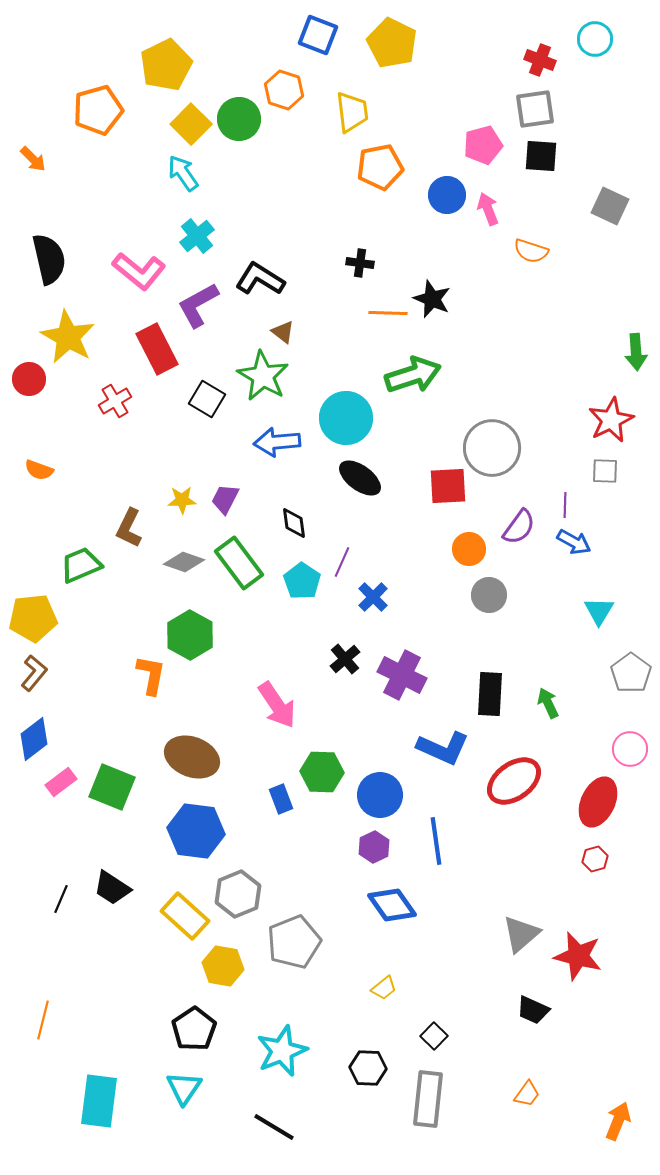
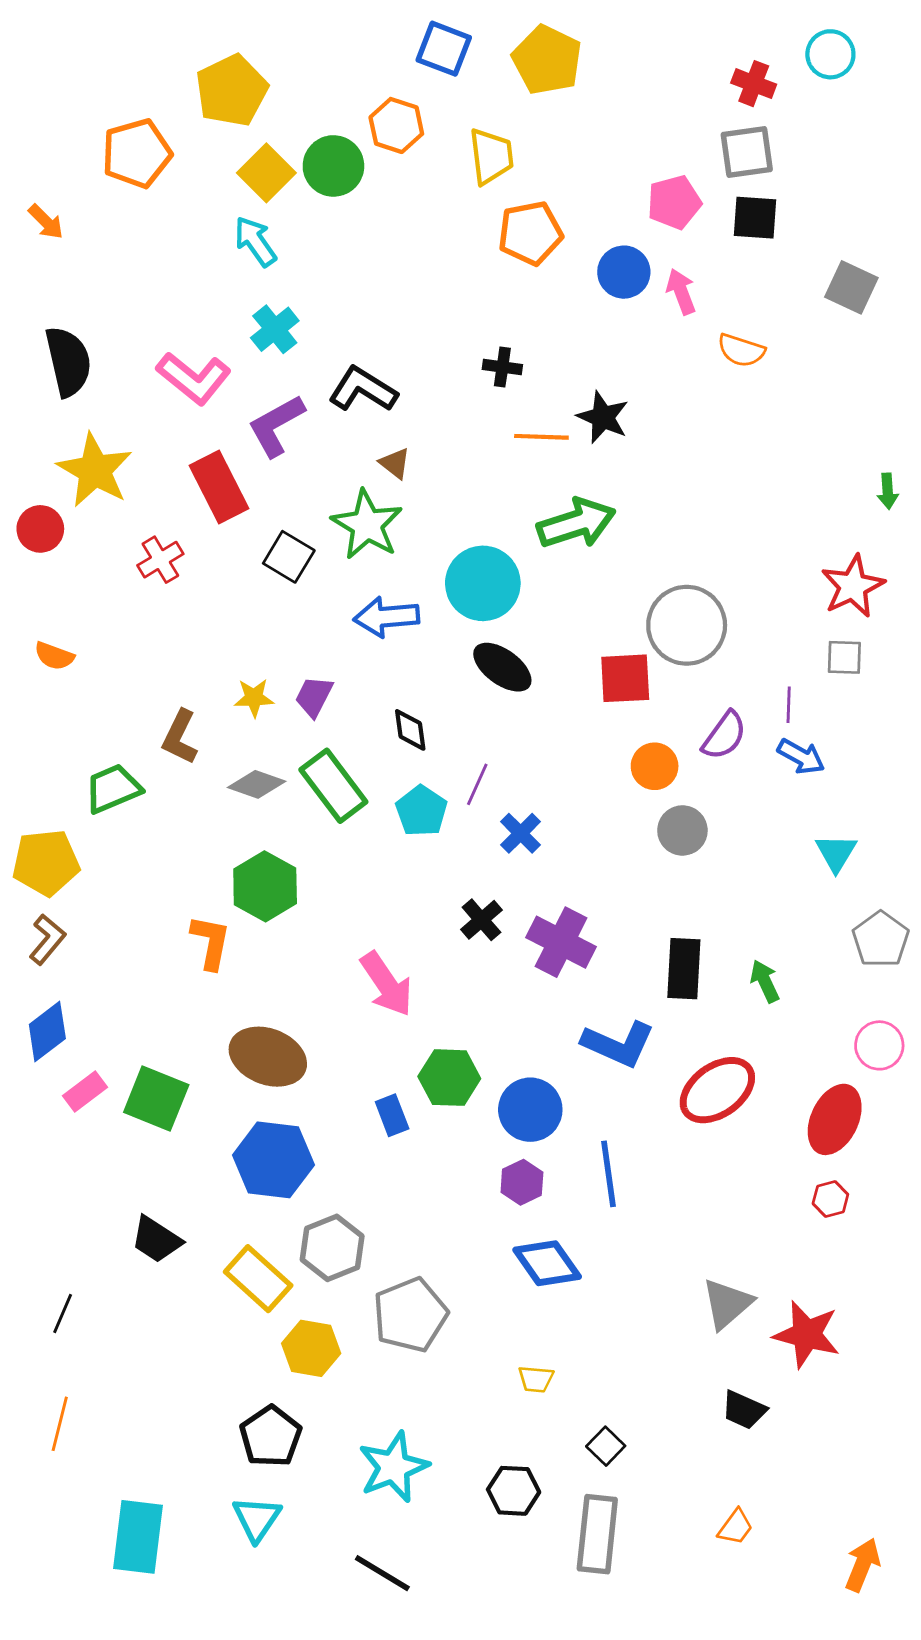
green arrow: (636, 352) -> (888, 491), size x0.7
black line: (61, 899) -> (63, 1313), moved
yellow trapezoid: (384, 988) -> (536, 1379), turned 44

